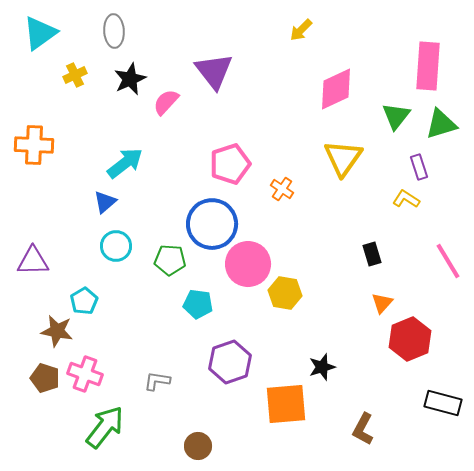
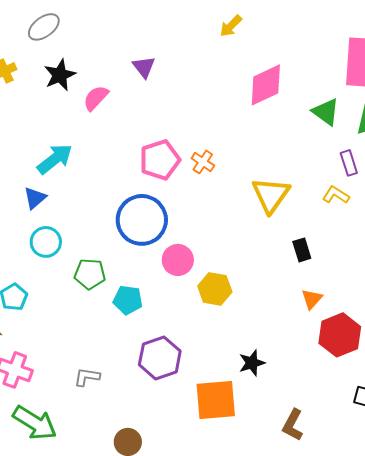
gray ellipse: (114, 31) -> (44, 27), turned 56
purple triangle: (214, 71) -> (144, 67), size x0.6
green triangle: (396, 116) -> (326, 112), turned -32
yellow triangle: (343, 158) -> (271, 195), moved
orange cross: (282, 189) -> (203, 162), moved
green pentagon: (170, 260) -> (90, 274), moved
pink circle: (248, 264) -> (178, 260), size x0.7
green arrow: (105, 427) -> (35, 423), turned 84

